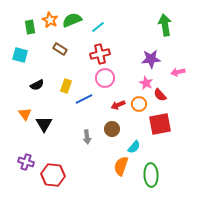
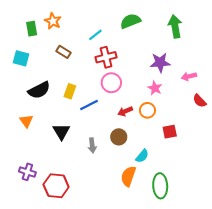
green semicircle: (72, 20) -> (130, 21), moved
cyan line: (98, 27) -> (95, 35), moved
black semicircle: (37, 85) -> (39, 90), size x1.5
red semicircle: (160, 95) -> (199, 101), moved
black triangle: (44, 124) -> (61, 132), moved
red square: (160, 124) -> (170, 132), size x0.6

